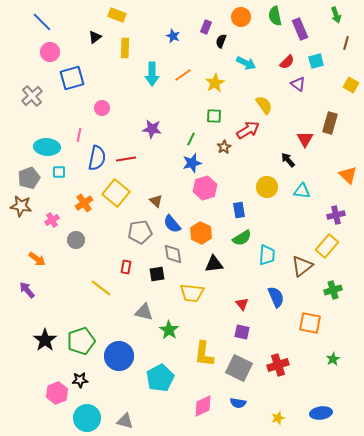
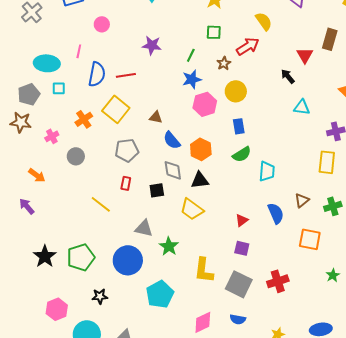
yellow circle: (267, 187) -> (236, 91), moved
brown triangle: (156, 201) -> (156, 117), turned -32
gray pentagon: (140, 232) -> (127, 150), moved
yellow rectangle: (327, 246) -> (327, 162), turned -35
black triangle: (214, 264) -> (200, 180), moved
brown triangle: (302, 266) -> (302, 200), moved, size x0.7
yellow trapezoid: (192, 293) -> (192, 209), turned 30
red triangle: (242, 304) -> (242, 220), turned 32
blue circle: (119, 356) -> (128, 260), moved
black star: (80, 380) -> (100, 296), moved

